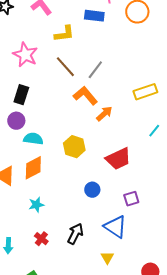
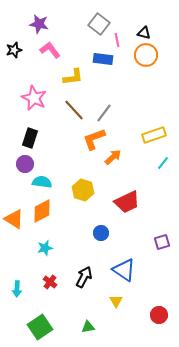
orange L-shape: (85, 96) -> (94, 139), turned -70
cyan line: (154, 131) -> (163, 163), moved
purple square: (131, 199) -> (162, 242), moved

